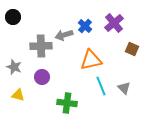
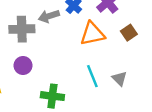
brown square: (132, 49) -> (129, 33), turned 32
orange triangle: (91, 60) -> (92, 34), moved

